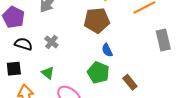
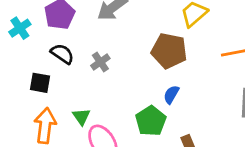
blue semicircle: (107, 50) -> (171, 95), turned 40
green triangle: (48, 73) -> (81, 117), moved

